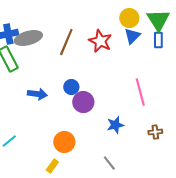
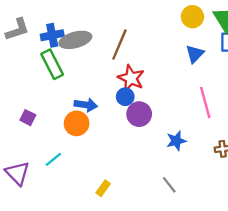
blue triangle: (132, 36) -> (195, 54), moved
red star: (100, 41) -> (131, 78), moved
orange circle: (64, 142) -> (77, 123), moved

